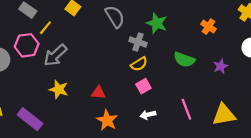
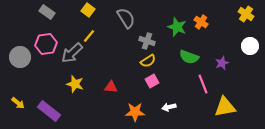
green star: (157, 23) -> (177, 27), moved
orange cross: (208, 27) -> (201, 22), moved
yellow line: (45, 28) -> (89, 36), moved
pink line: (186, 109) -> (203, 84), moved
white arrow: (148, 115) -> (169, 107), moved
orange star: (107, 120) -> (135, 112), moved, turned -30

